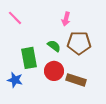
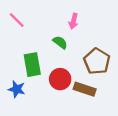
brown pentagon: (79, 43) -> (97, 61), moved, turned 30
green semicircle: (54, 46) -> (60, 42), moved

